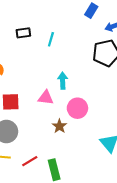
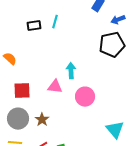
cyan line: (51, 39) -> (55, 22), moved
brown star: (59, 126) -> (42, 120), moved

